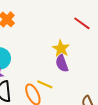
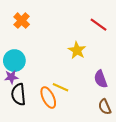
purple semicircle: (62, 63) -> (101, 79), moved

